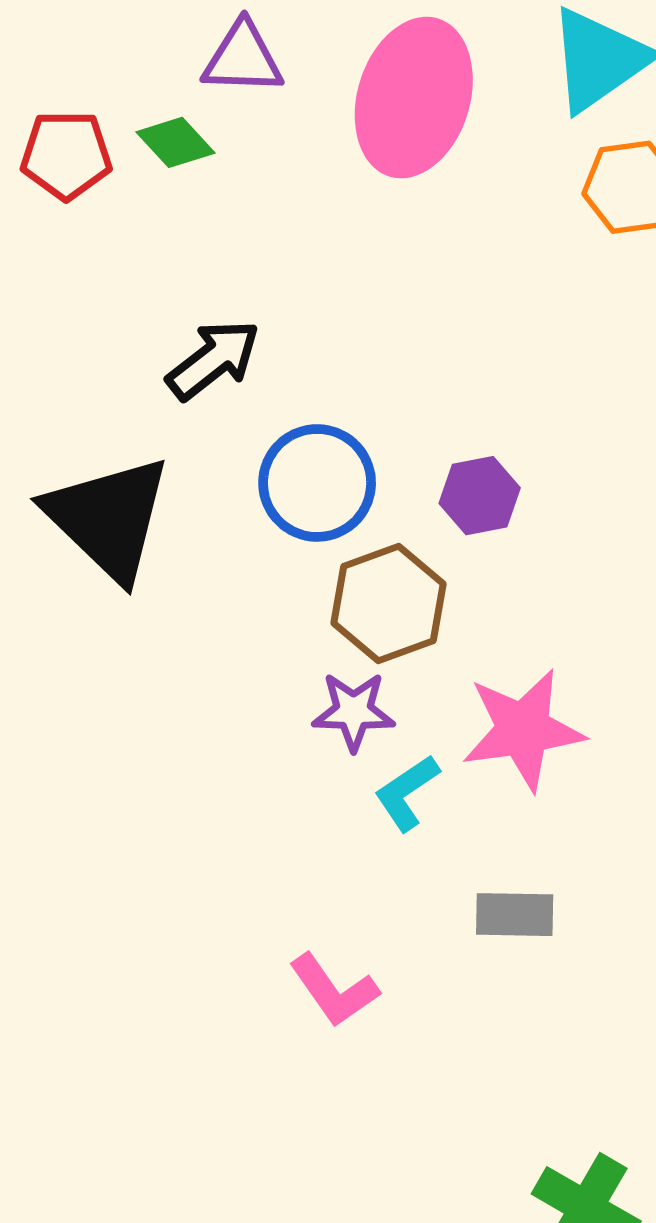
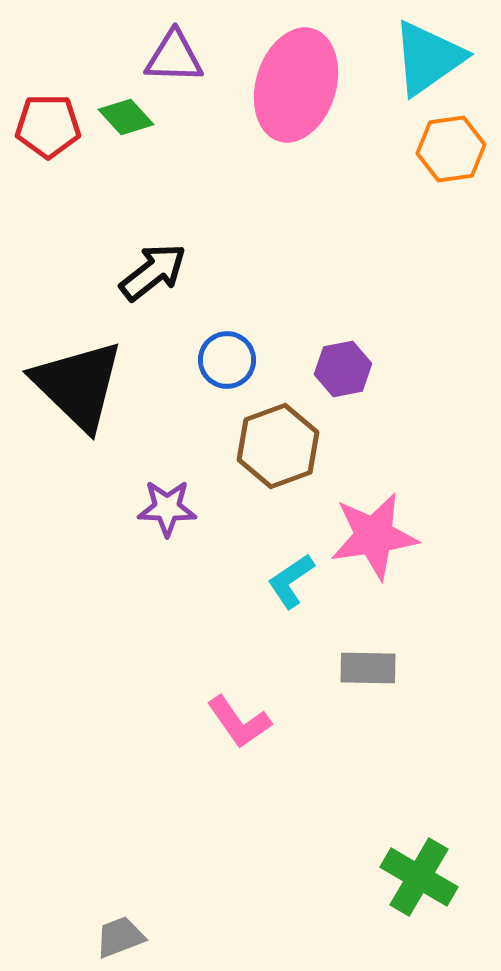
blue circle: (317, 483) -> (227, 360), size x0.7
purple star: (354, 711) -> (167, 508), moved

